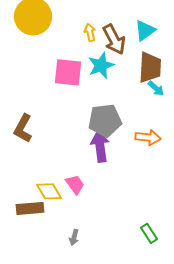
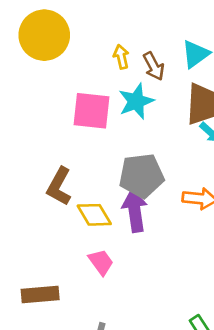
brown arrow: (114, 39) -> (154, 66), size x0.7
brown L-shape: (23, 128) -> (59, 186), moved
yellow diamond: (49, 191) -> (94, 215), moved

